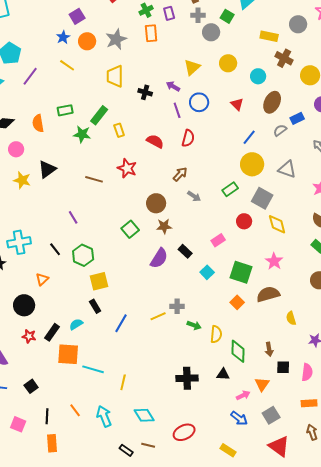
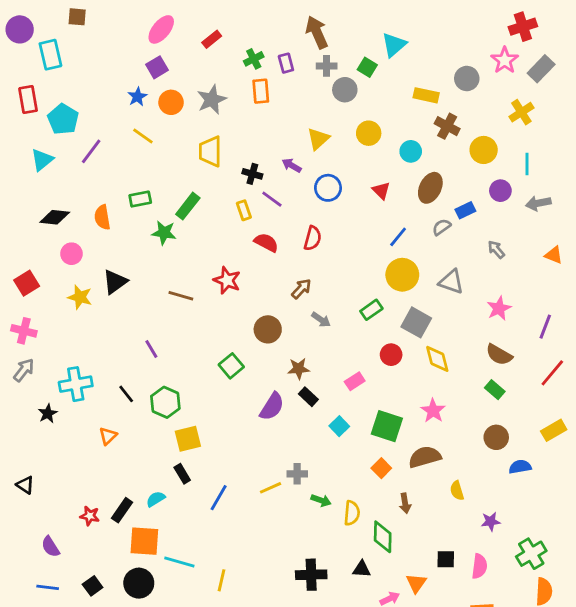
purple line: (177, 110) -> (272, 199), moved, turned -35
yellow rectangle: (119, 130) -> (244, 210), moved
brown star: (164, 226) -> (299, 369), moved
black circle: (24, 305) -> (139, 583), moved
brown arrow: (269, 349) -> (405, 503), moved

